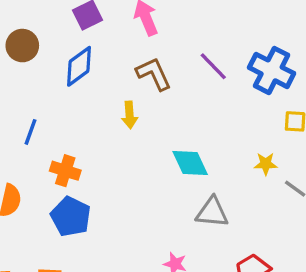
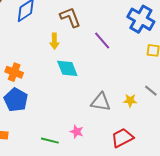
purple line: (213, 66) -> (102, 40), moved
cyan diamond: (190, 163) -> (67, 68), moved
yellow star: (266, 164) -> (130, 101), moved

